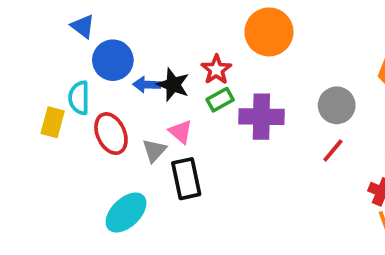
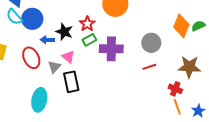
blue arrow: (147, 85) -> (47, 40), moved
cyan semicircle: (79, 98) -> (14, 17), moved, turned -42
red line: (333, 150) -> (149, 67), turned 32
cyan ellipse: (126, 213) -> (39, 100), turned -35

